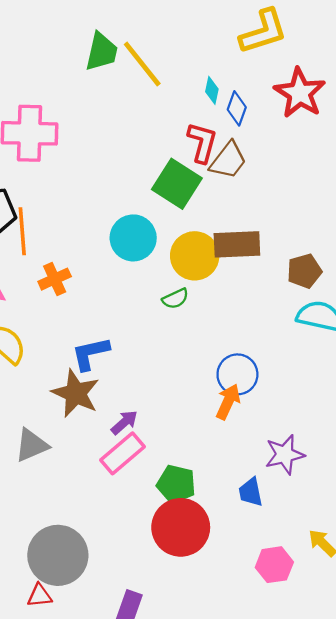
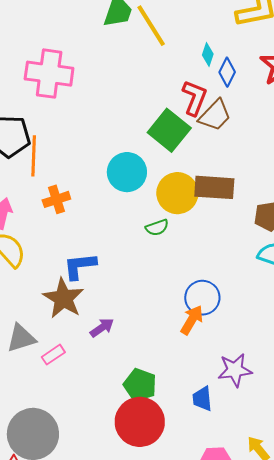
pink rectangle: (122, 453) -> (53, 355), moved, size x0.6

